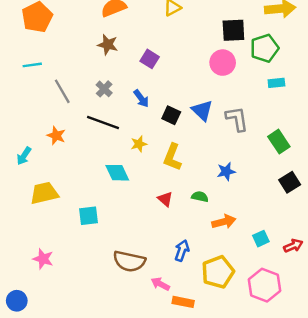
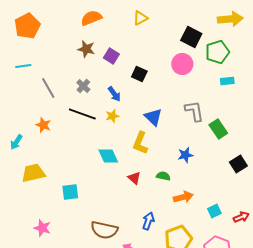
black square: (233, 30) -> (191, 37), turned 30
purple square: (150, 59) -> (111, 56), moved
blue triangle: (202, 110) -> (153, 117), moved
black square: (171, 115) -> (139, 74), moved
green rectangle: (279, 142) -> (218, 129), moved
yellow star: (139, 144) -> (112, 116), moved
cyan diamond: (117, 173) -> (108, 156), moved
pink star: (43, 259) -> (42, 228), moved

